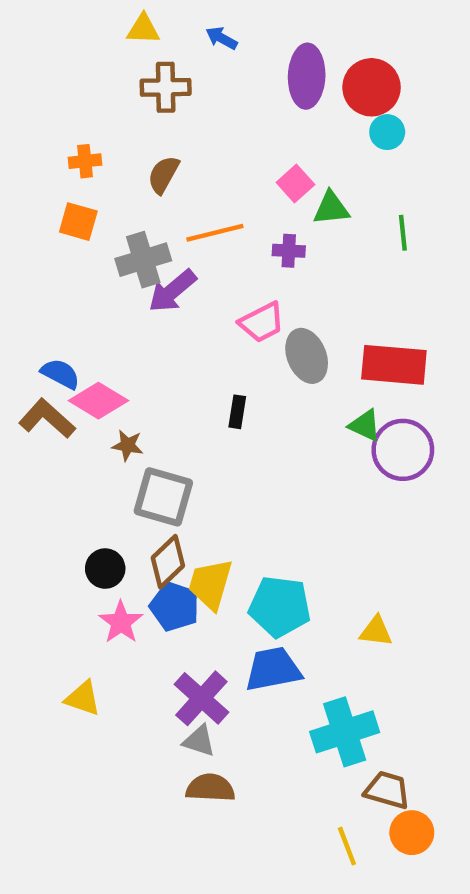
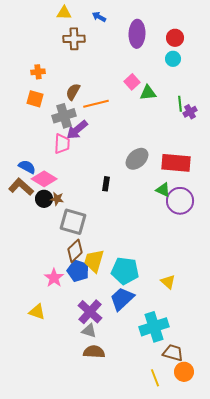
red circle: (372, 87) -> (175, 38), moved, size x0.7
brown semicircle: (163, 175) -> (73, 92), moved
purple cross: (289, 251) -> (190, 112), moved, turned -32
pink trapezoid: (262, 322) -> (62, 144), moved, turned -60
gray ellipse: (307, 356) -> (137, 159), turned 70
black circle: (105, 569) -> (44, 199), moved
yellow triangle: (376, 631) -> (168, 282), turned 35
blue trapezoid: (273, 669) -> (122, 299), turned -32

